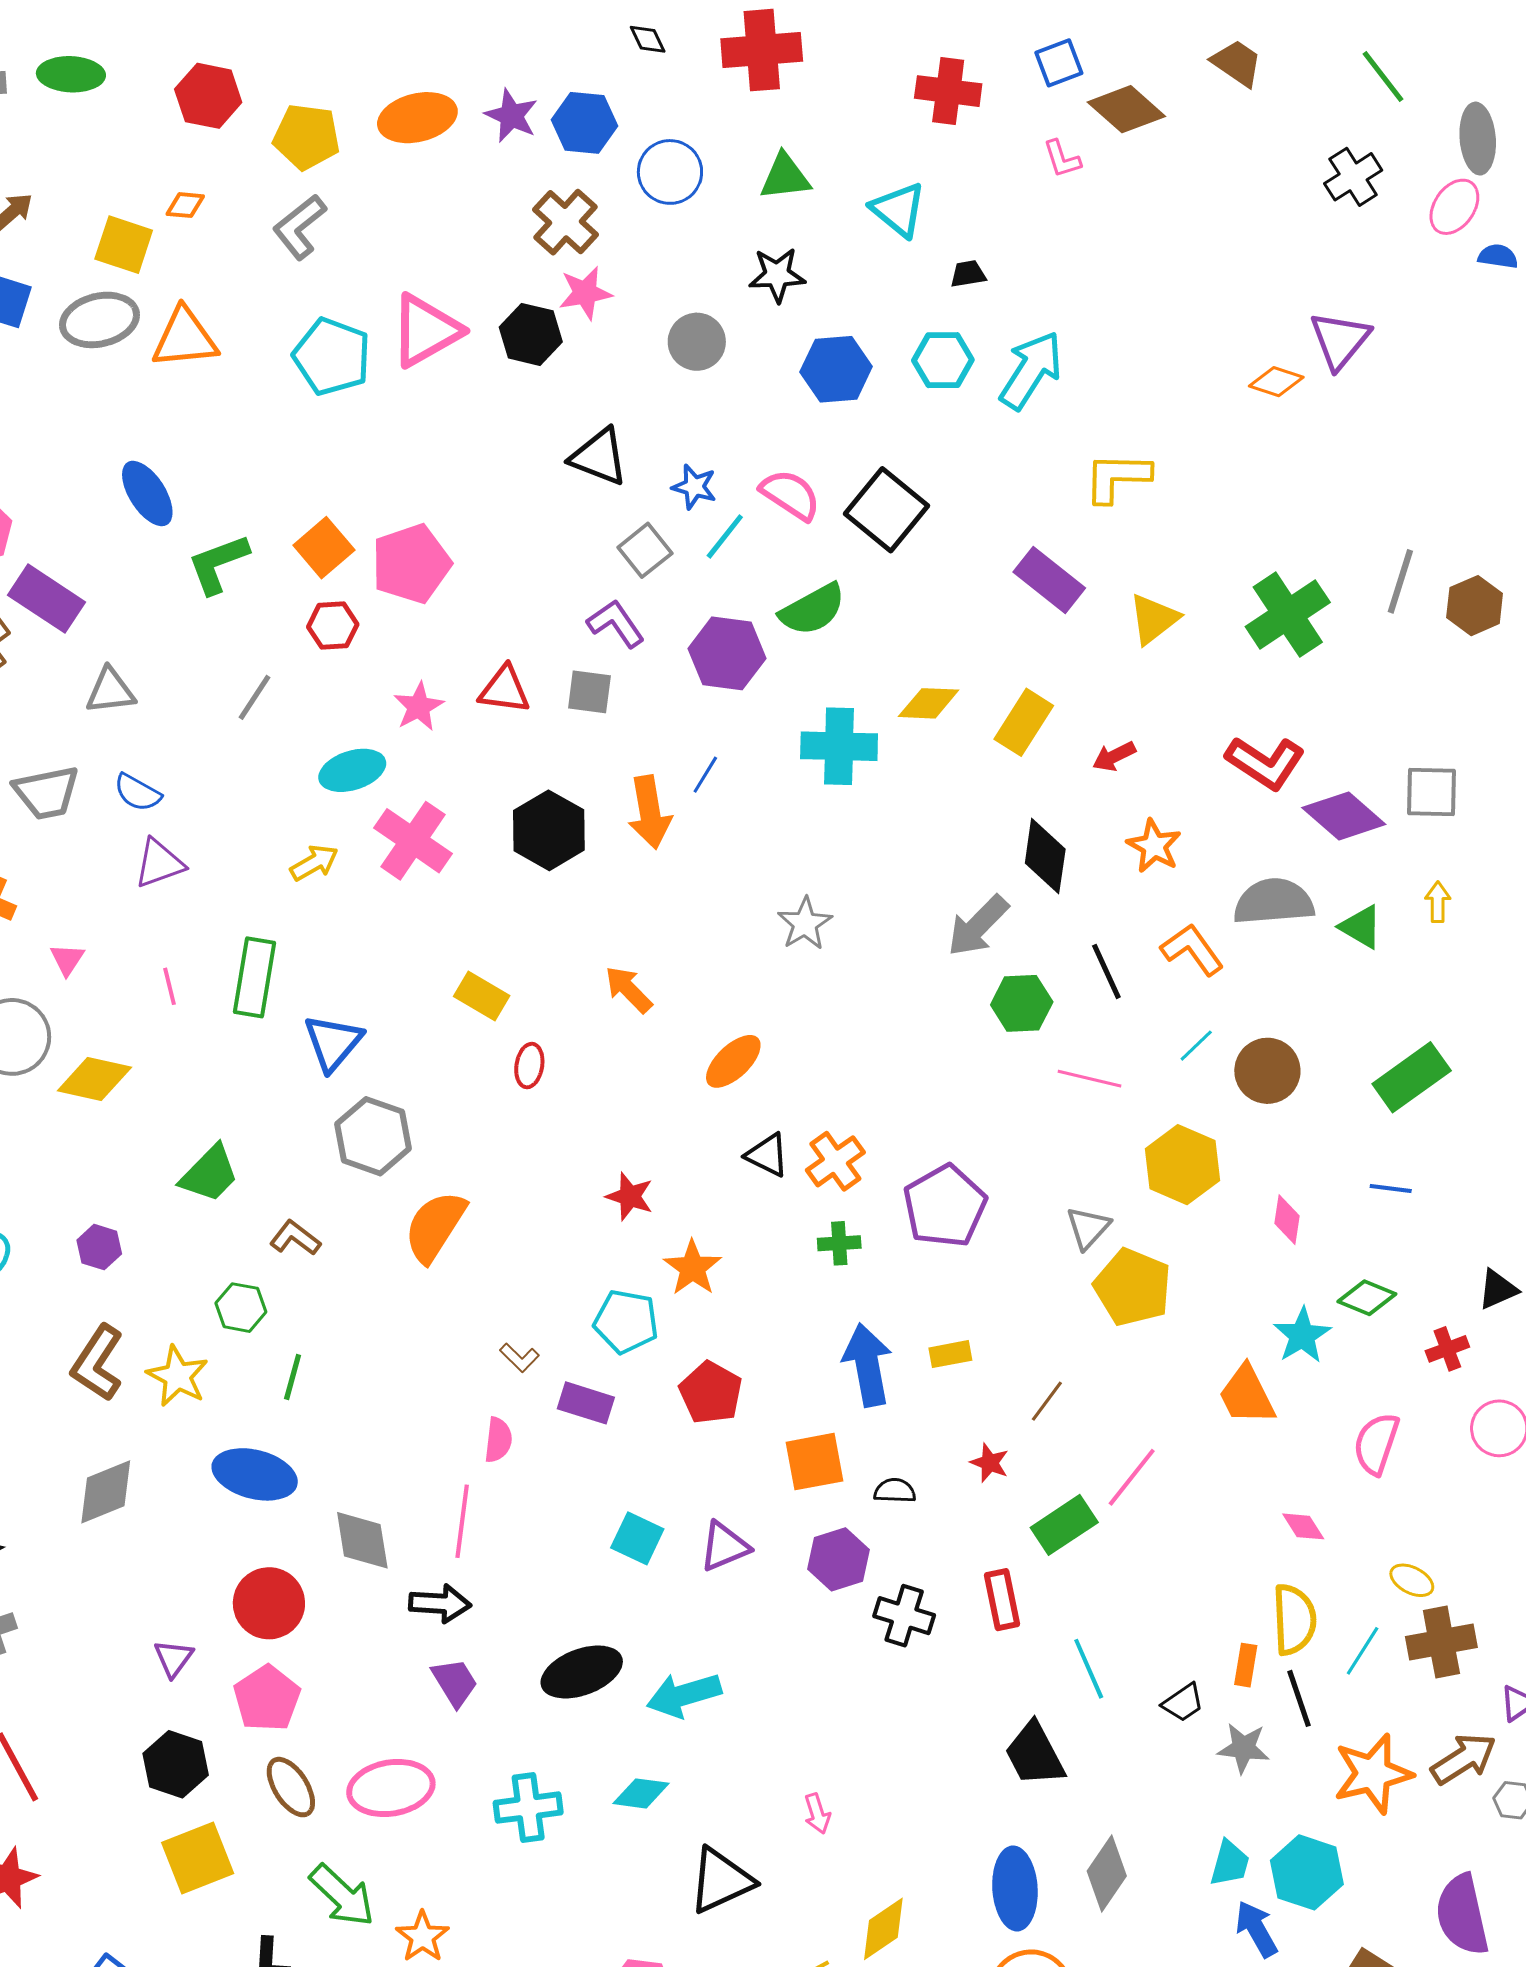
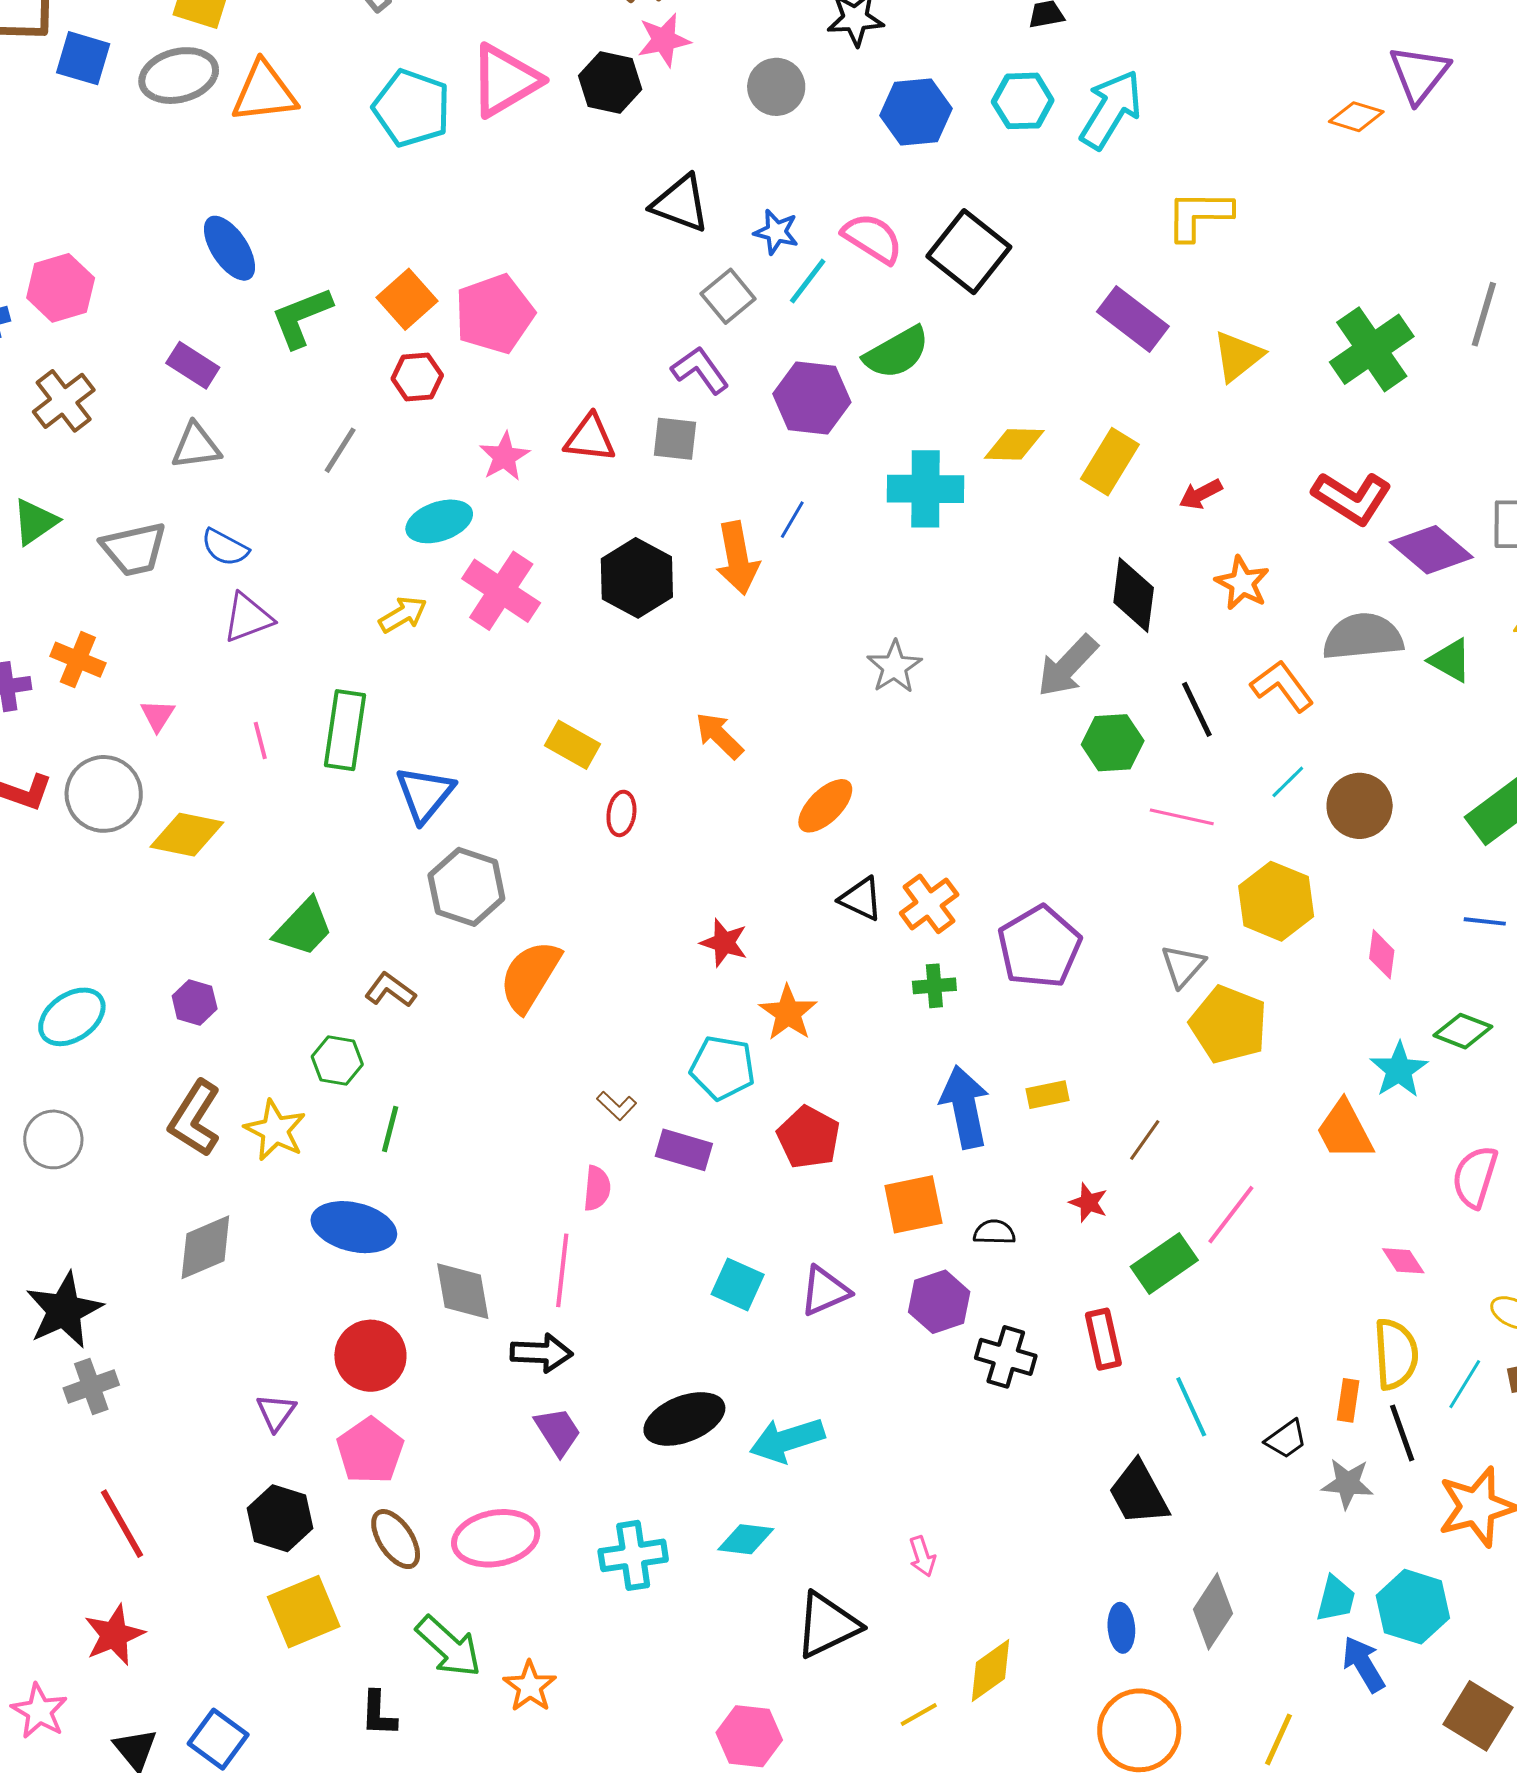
purple rectangle: (46, 599) -> (193, 365), moved, size x0.7
blue ellipse: (1015, 1888) -> (1121, 1628), size x0.6

